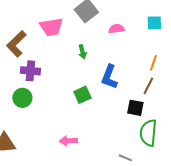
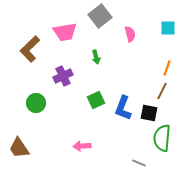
pink semicircle: (116, 29) -> (130, 34), turned 84
purple cross: (30, 71) -> (63, 76), moved, turned -30
blue L-shape: (109, 77) -> (123, 108), moved

